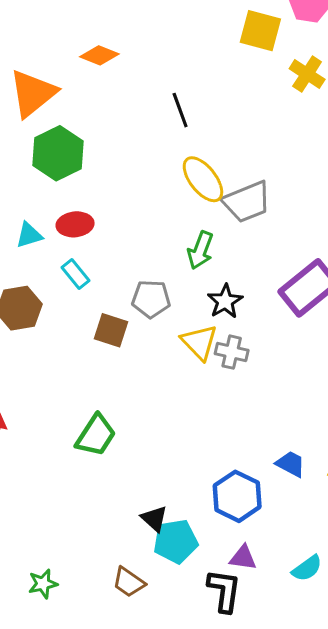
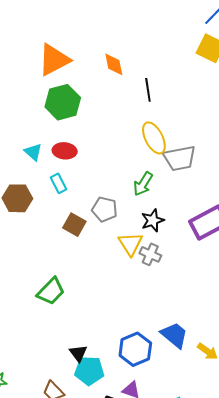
orange diamond: (99, 55) -> (114, 64), moved, turned 45
cyan triangle: (29, 235) -> (33, 152), turned 48
blue trapezoid: (291, 464) -> (174, 335), size x1.4

